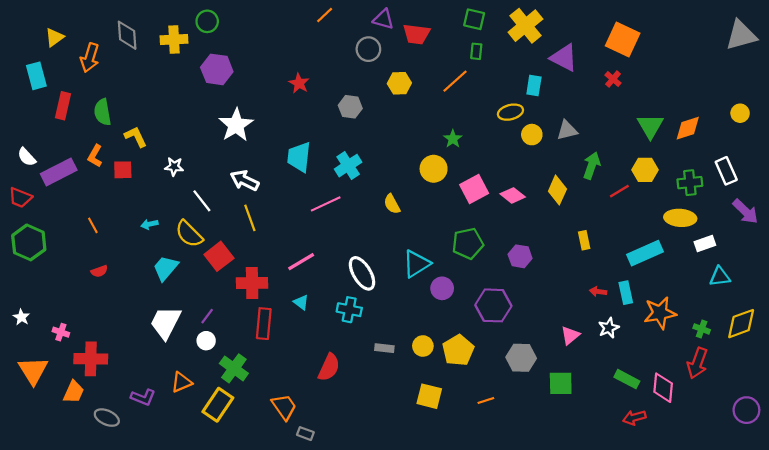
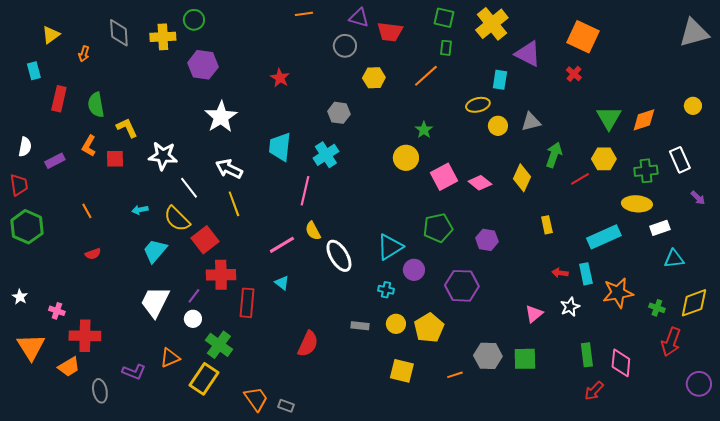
orange line: (325, 15) -> (304, 14), turned 36
orange arrow: (90, 58) -> (84, 54), size x0.6
cyan rectangle: (36, 76) -> (34, 71), size x0.7
gray hexagon: (350, 107) -> (339, 113), moved
white semicircle: (27, 157) -> (25, 147), turned -126
white star: (174, 167) -> (163, 156), size x1.6
purple rectangle: (59, 172) -> (55, 161), size x0.6
red trapezoid: (20, 198) -> (19, 185), turned -120
pink line: (326, 204) -> (305, 191), turned -52
yellow semicircle: (392, 204) -> (313, 231), moved
purple arrow: (745, 211) -> (698, 198), size x0.6
red cross: (252, 283) -> (221, 275), moved
cyan cross: (349, 310) -> (386, 290), moved, size x0.7
gray hexagon: (521, 358) -> (488, 356), moved
red arrow: (697, 363) -> (671, 342), moved
green rectangle: (627, 379) -> (587, 355), turned 55
orange trapezoid: (74, 392) -> (69, 367), turned 35
orange trapezoid: (284, 407) -> (256, 399), moved
gray ellipse: (107, 418) -> (100, 391), turned 55
red arrow: (634, 418) -> (594, 391), turned -30

